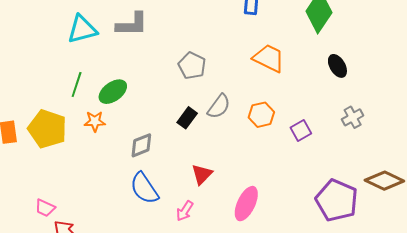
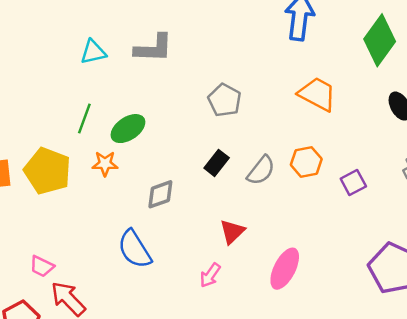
cyan triangle: (82, 29) -> (93, 52), size x0.7
gray semicircle: (219, 106) -> (261, 170), moved
blue semicircle: (144, 188) -> (135, 249), moved

